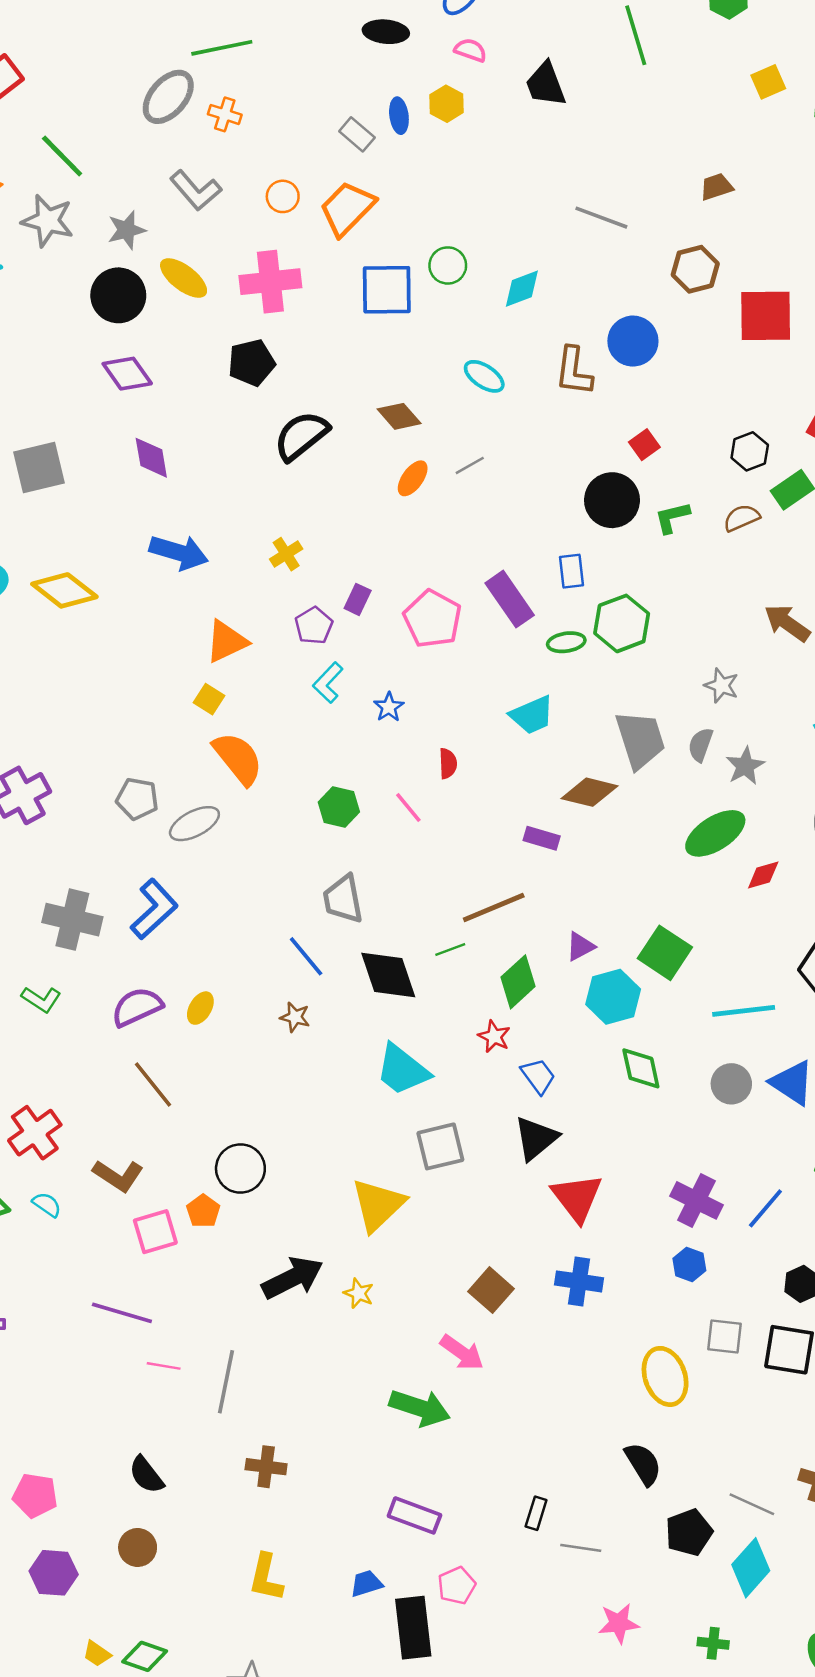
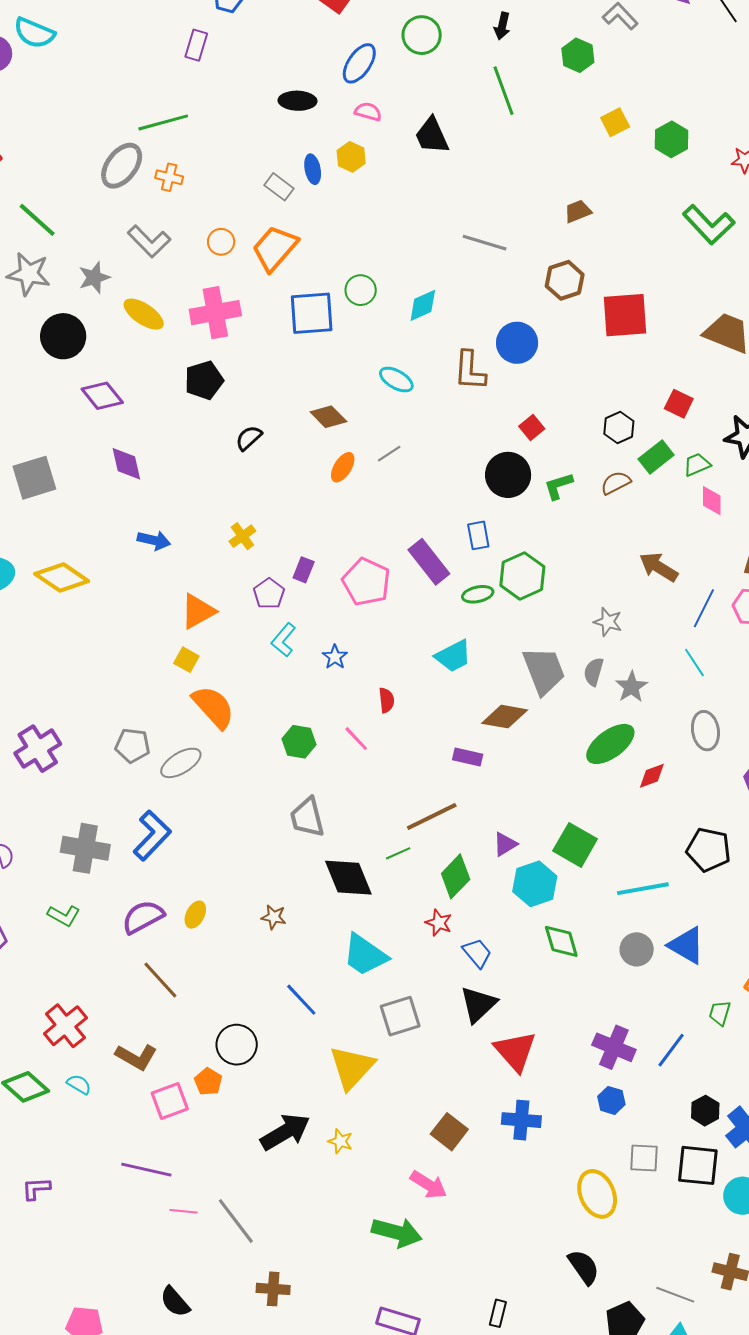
black circle: (118, 295) -> (63, 336), moved
black semicircle: (301, 436) -> (249, 438), size x0.6
blue arrow: (179, 552) -> (154, 540), size x0.7
blue line: (306, 956) -> (301, 1000), moved
gray line: (226, 1382) -> (236, 1221), turned -45

